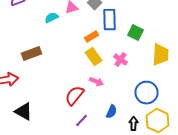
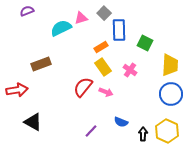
cyan semicircle: (52, 18) -> (61, 28), size x1.5
blue circle: (146, 93) -> (171, 94), moved
red semicircle: (74, 96) -> (83, 87), moved
blue semicircle: (112, 112) -> (121, 122), turned 88

